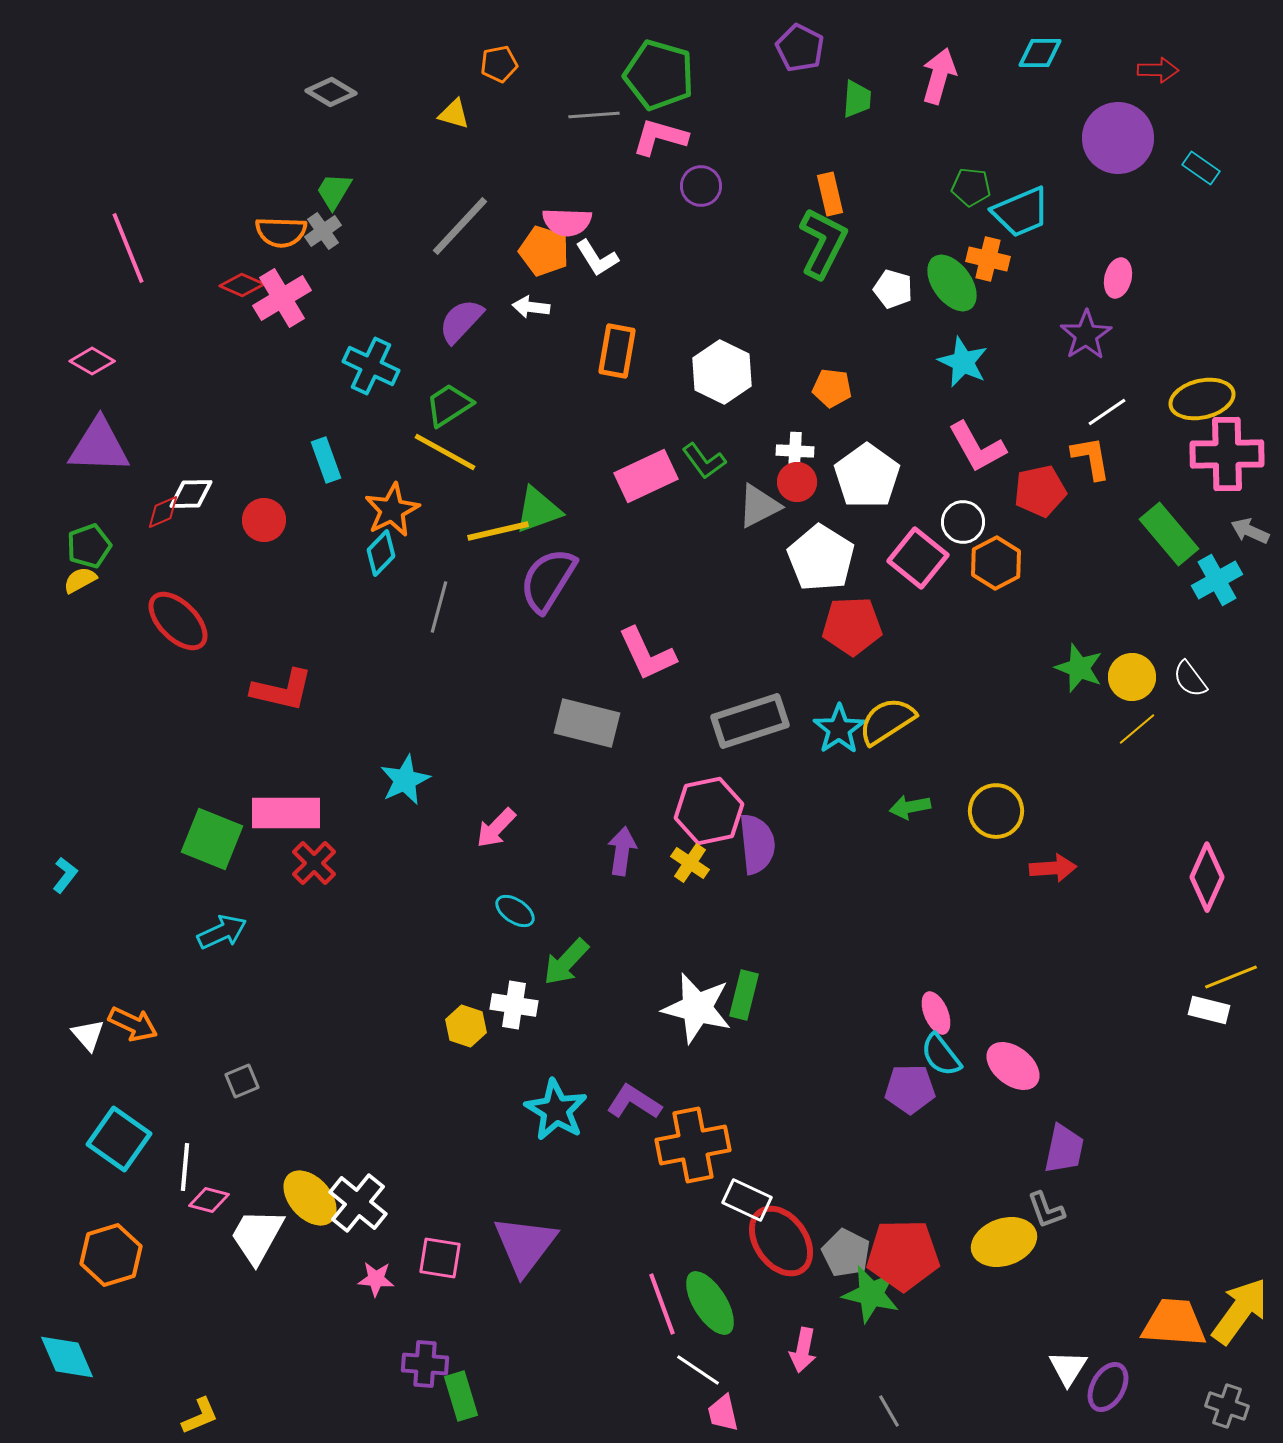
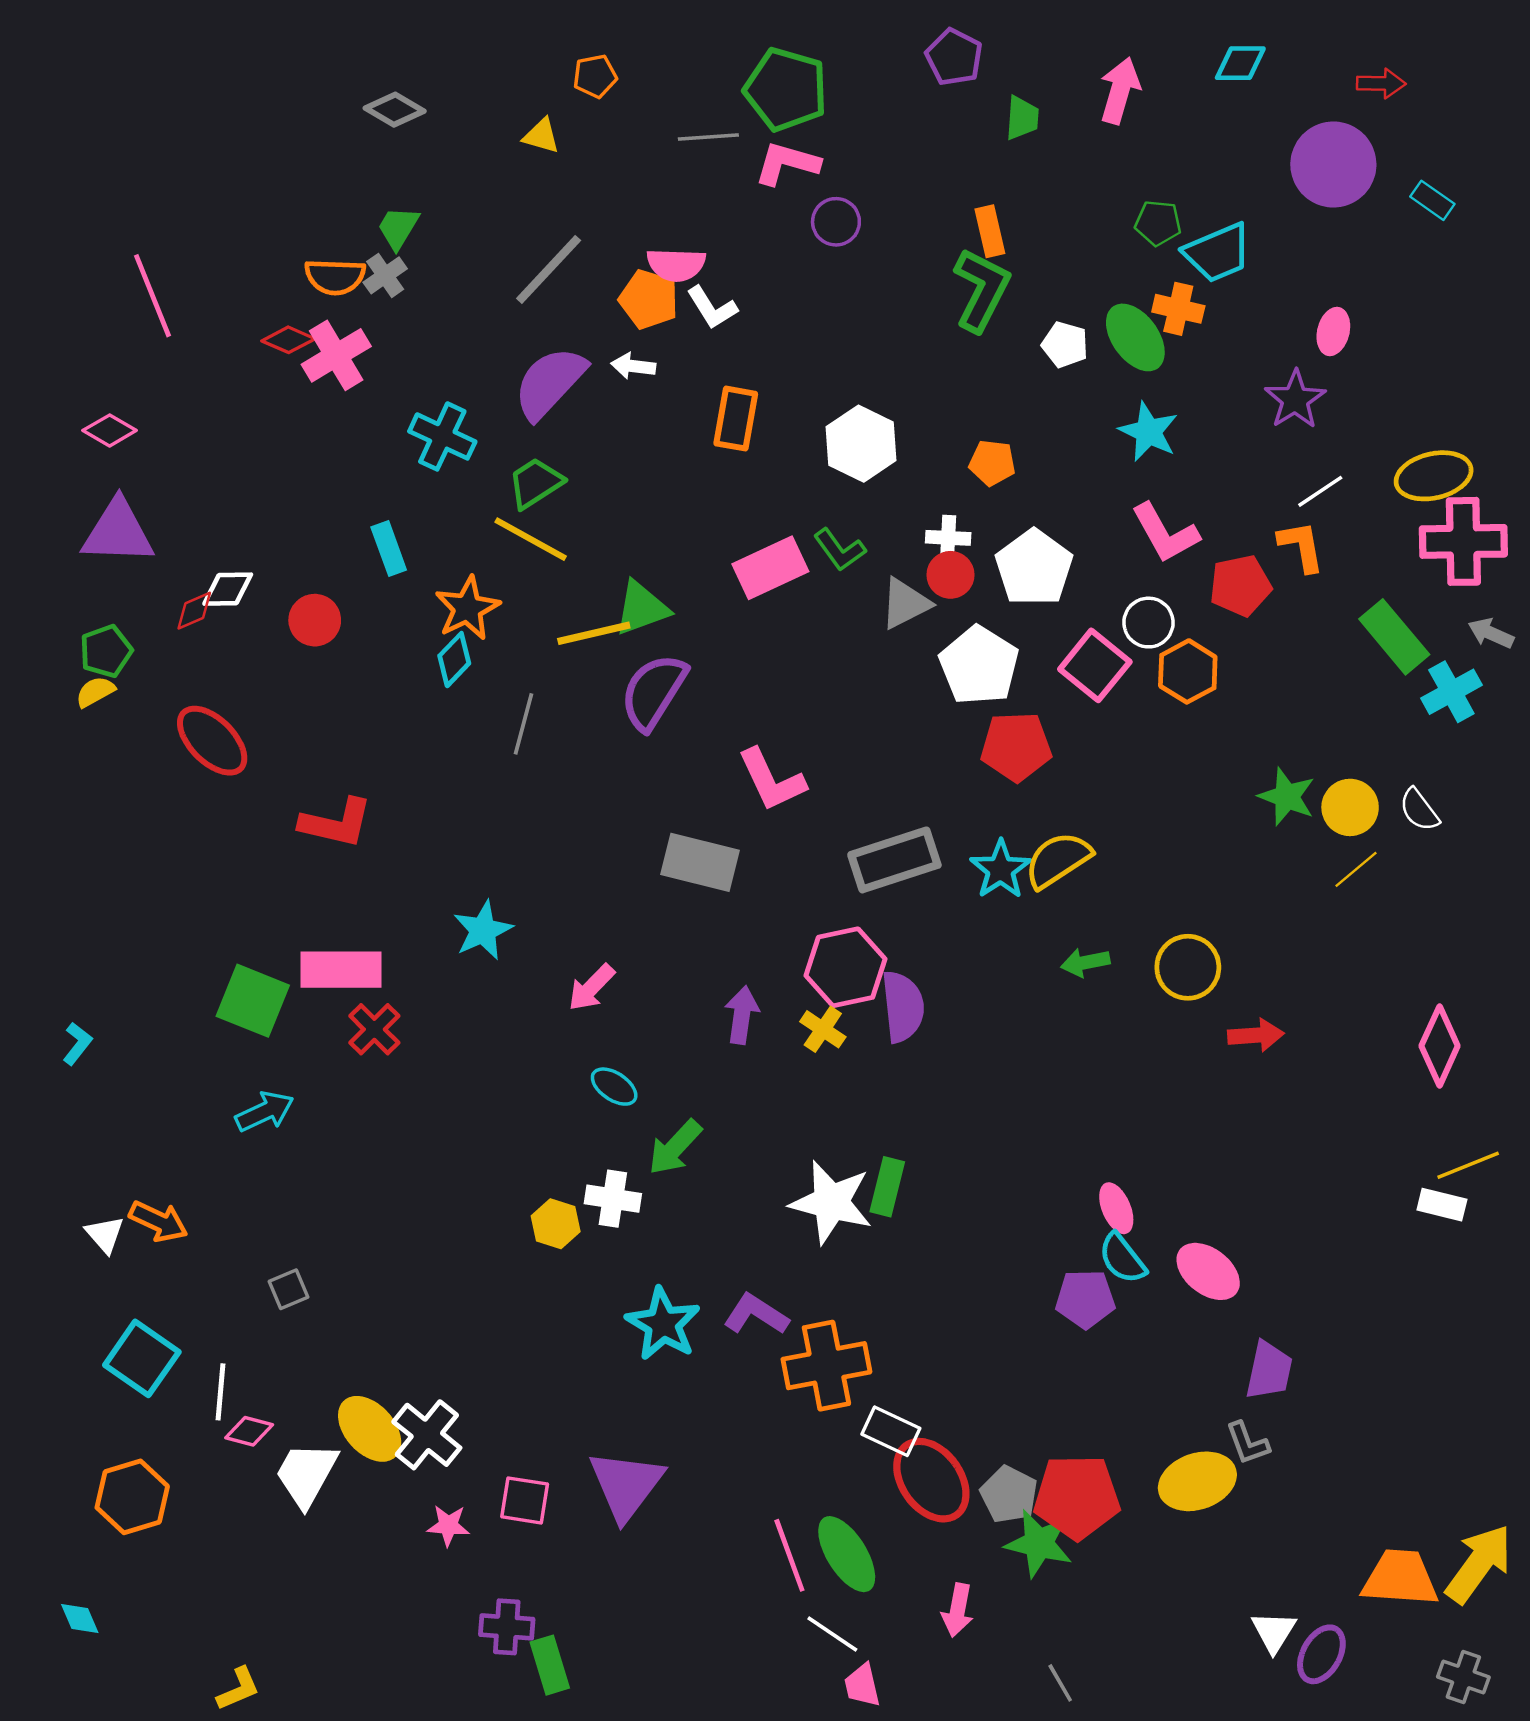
purple semicircle: (461, 321) -> (550, 383), size x1.4
cyan diamond: (67, 1357) -> (80, 1619), size x0.6

